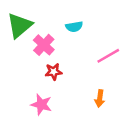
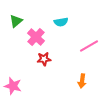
green triangle: (19, 25) -> (16, 21), size x0.6
pink star: (41, 105) -> (13, 86), moved

